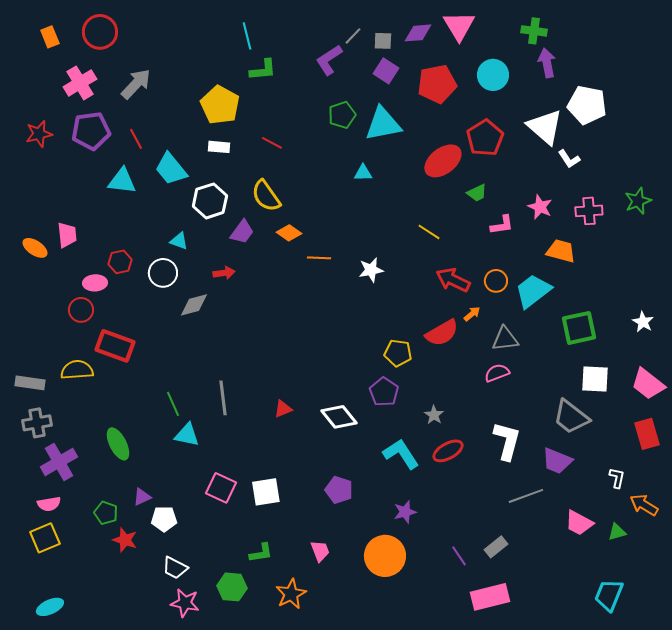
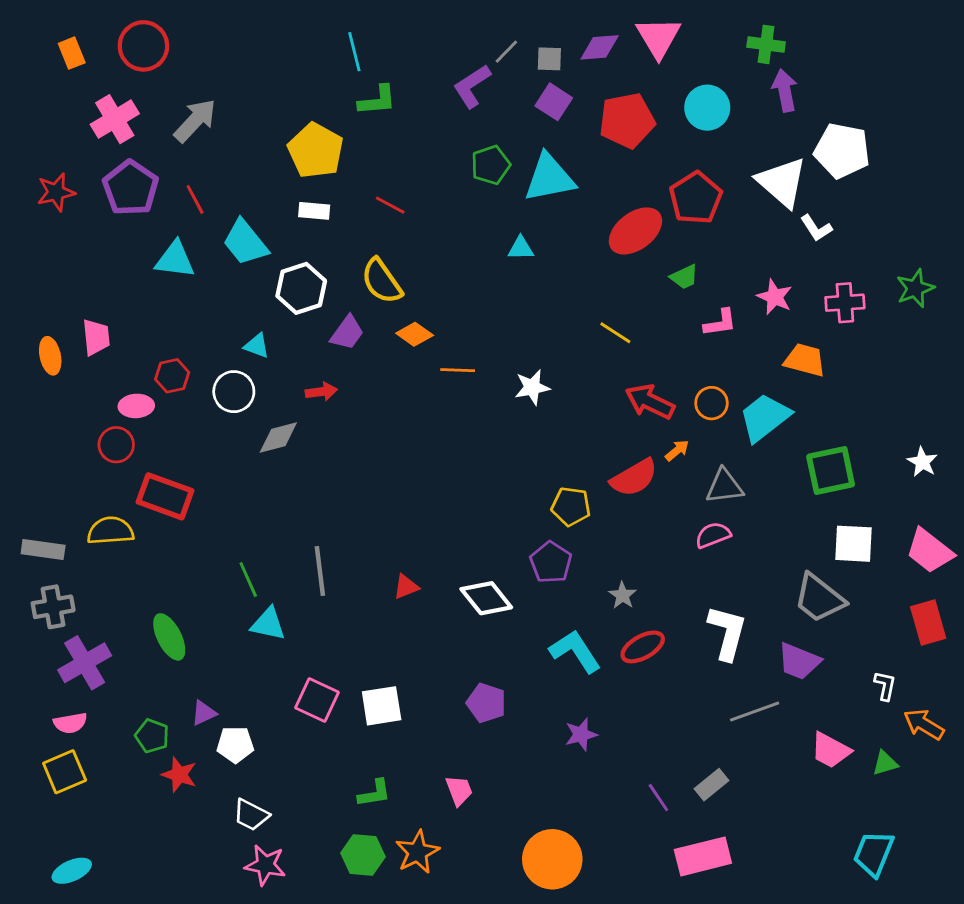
purple pentagon: (91, 131) -> (131, 188), turned -30
orange ellipse: (35, 248) -> (50, 356), turned 45
orange circle: (385, 556) -> (552, 859), moved
green hexagon: (232, 587) -> (363, 855), moved

